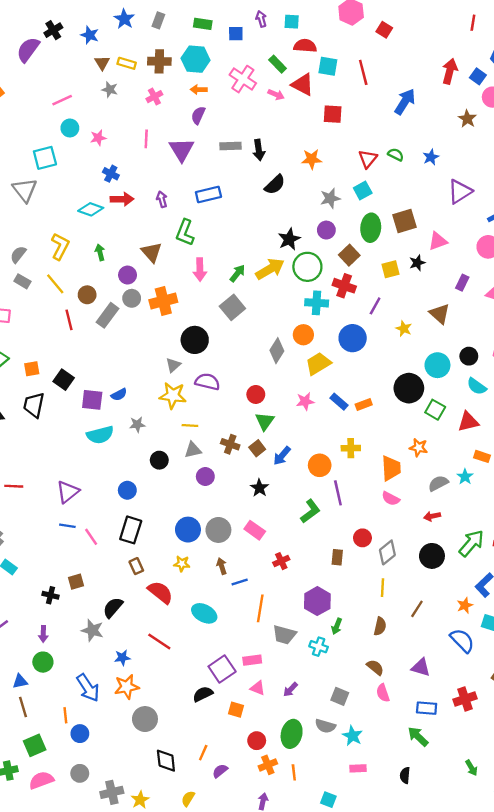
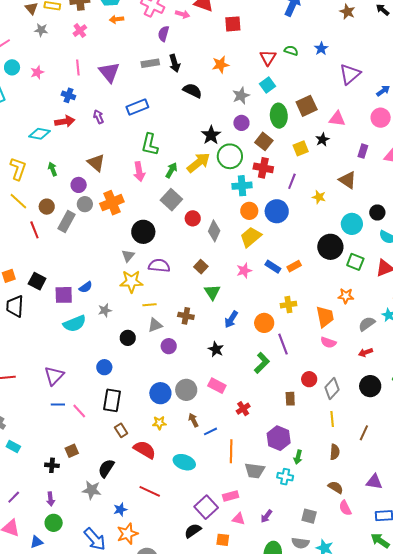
purple semicircle: (198, 115) -> (164, 34), moved
blue cross: (111, 174) -> (68, 95), moved
black semicircle: (275, 185) -> (192, 91), turned -102
green L-shape: (185, 233) -> (150, 144), moved
pink triangle: (438, 241) -> (337, 119), turned 36
orange circle: (303, 335) -> (249, 211), moved
red circle: (256, 394) -> (193, 218), moved
brown square: (257, 448) -> (201, 267), moved

